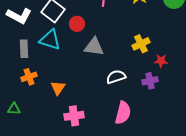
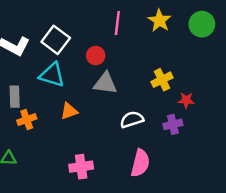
red circle: (77, 24) -> (96, 56), moved
gray rectangle: (24, 49) -> (15, 97), moved
orange triangle: (58, 88) -> (69, 111), moved, turned 35

